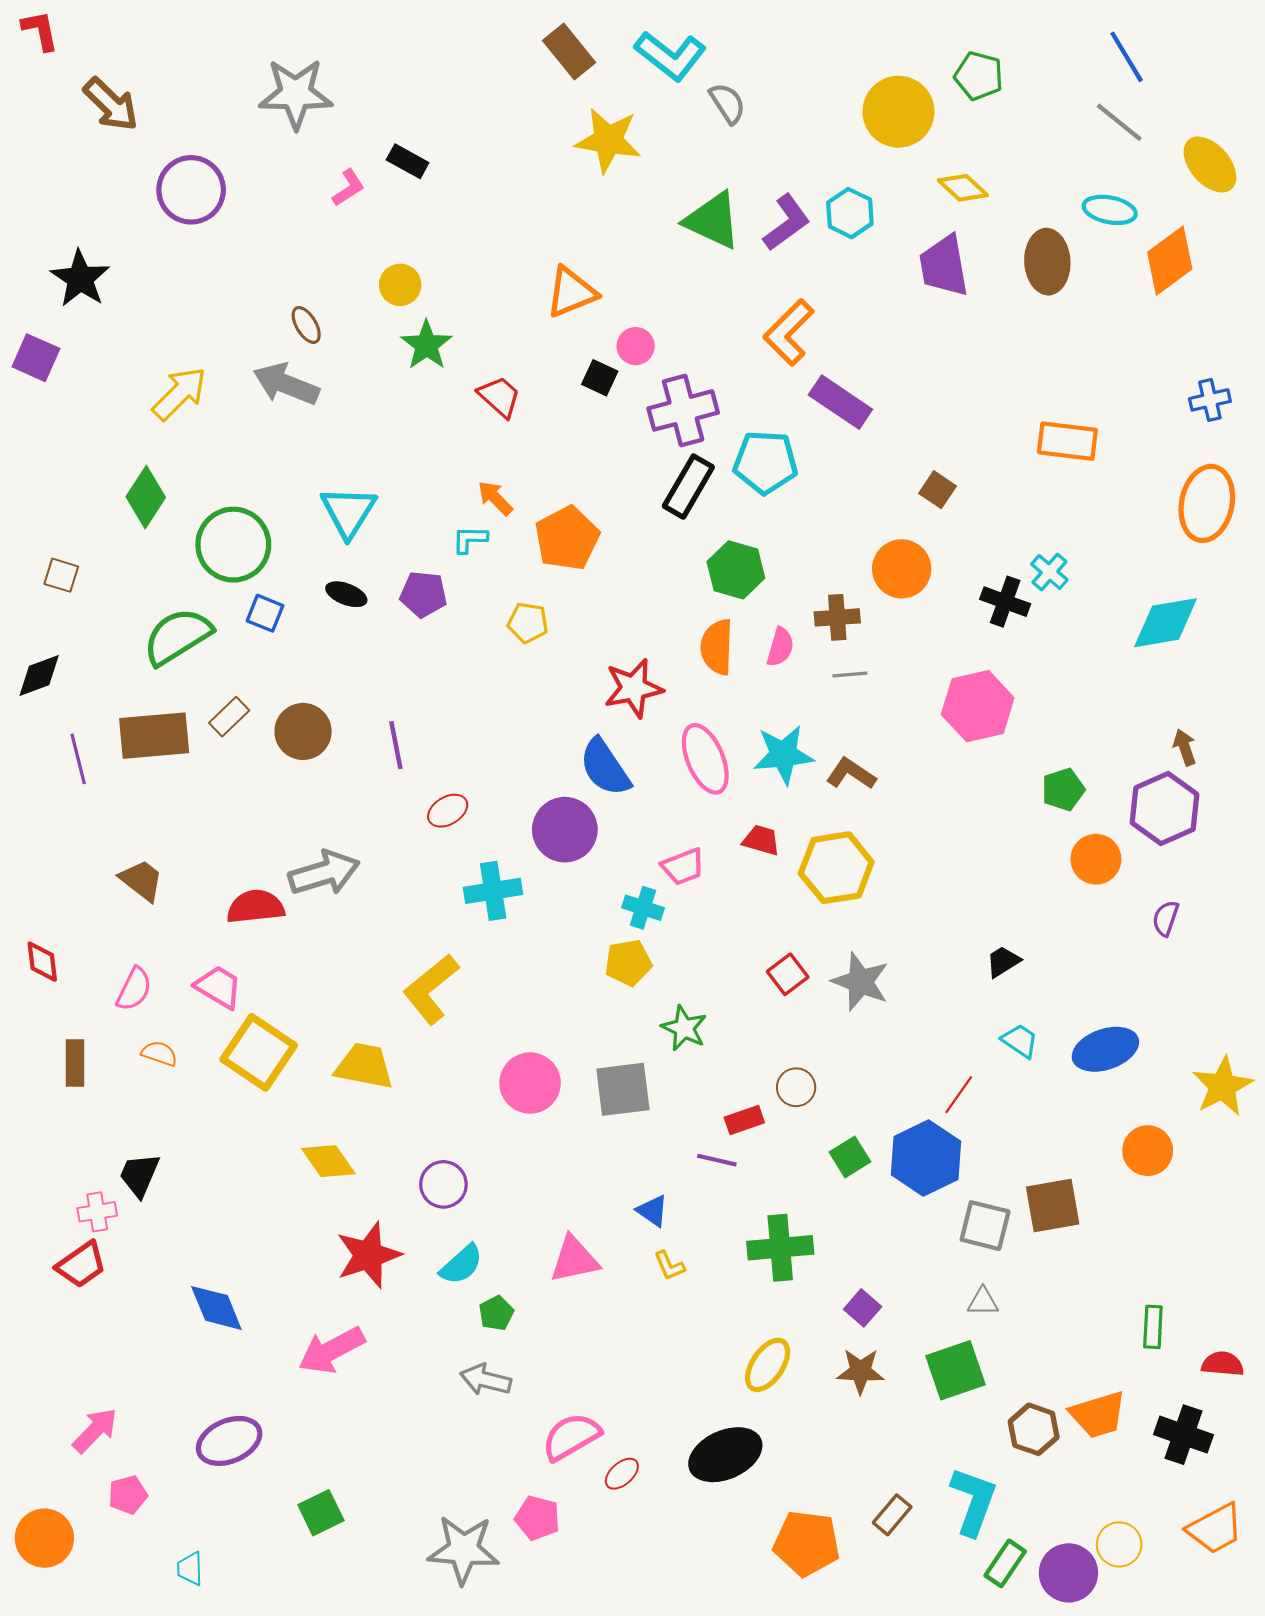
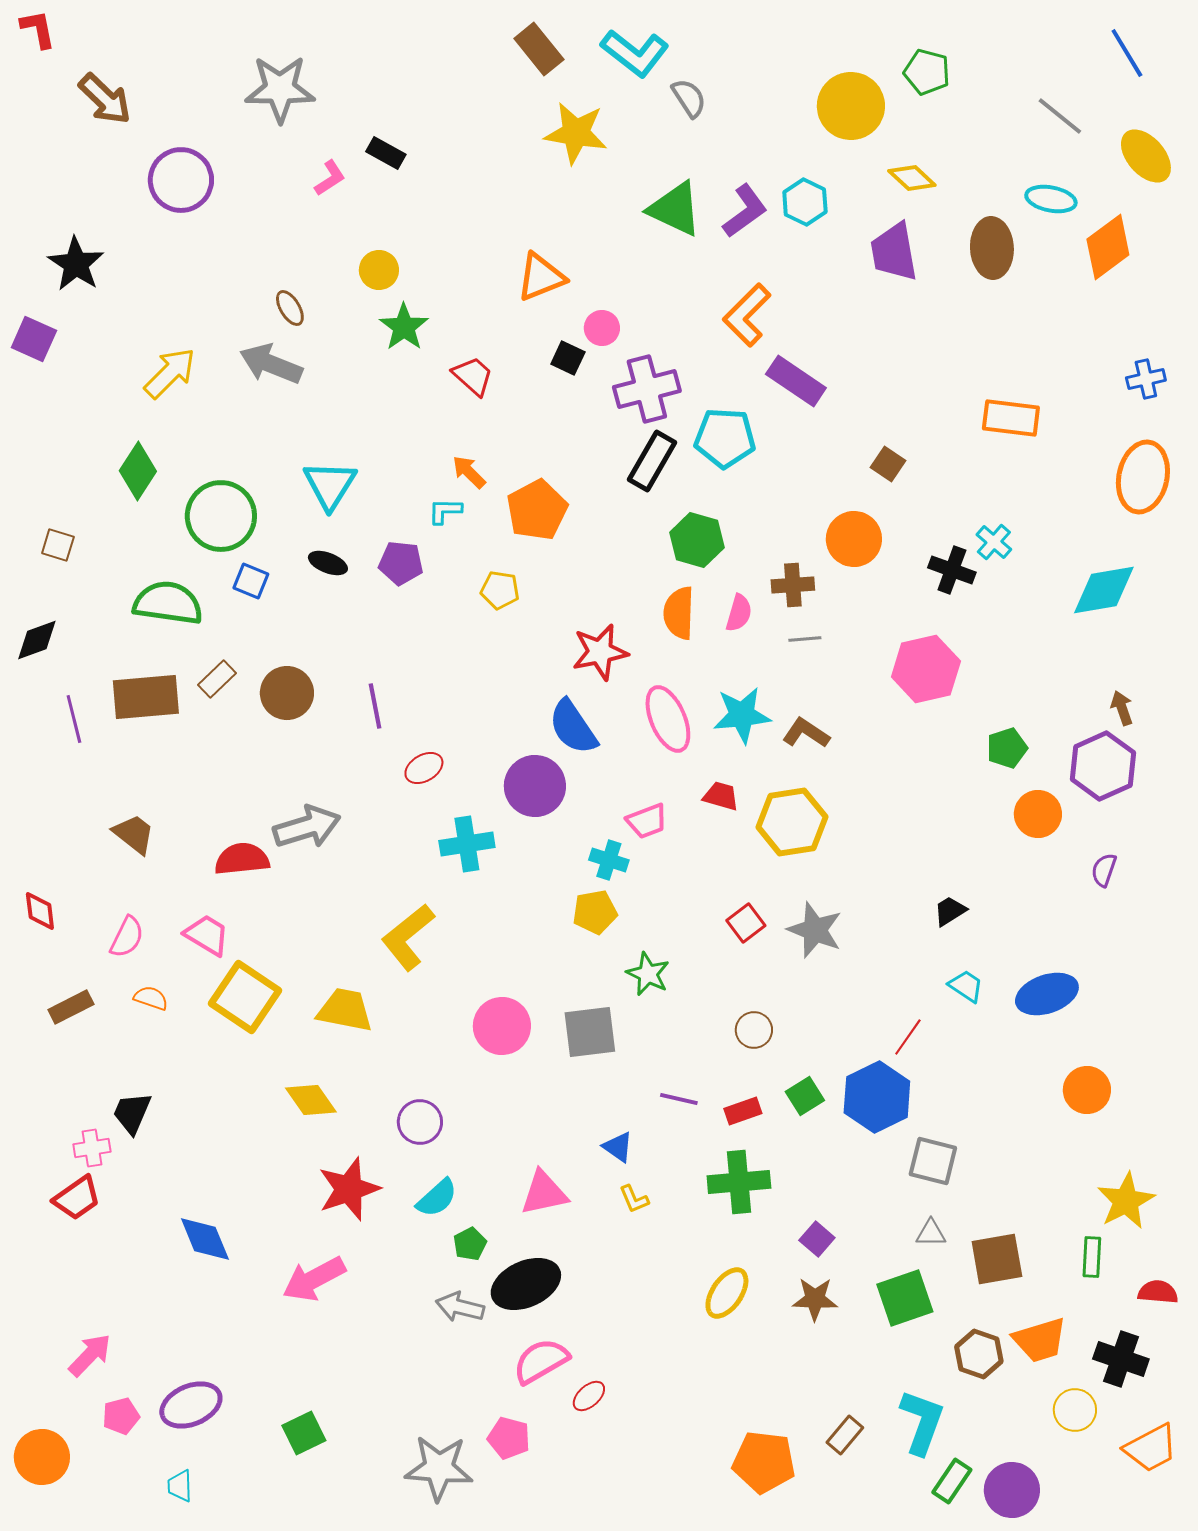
blue line: (1127, 57) -> (1127, 53), moved
green semicircle: (177, 636) -> (168, 603), turned 40
brown rectangle: (75, 1063) -> (71, 1007), turned 63
yellow star: (1223, 1086) -> (1126, 1201), moved
red rectangle: (744, 1120) -> (743, 1111), moved
brown square: (1053, 1206) -> (997, 1259), moved
purple ellipse: (229, 1441) -> (191, 1405), moved
black ellipse: (725, 1455) -> (526, 1284), moved
yellow circle: (1119, 1544) -> (1075, 1410), moved

